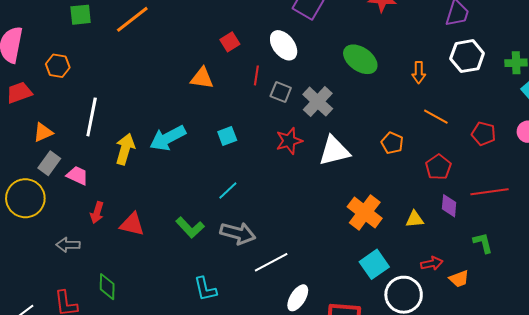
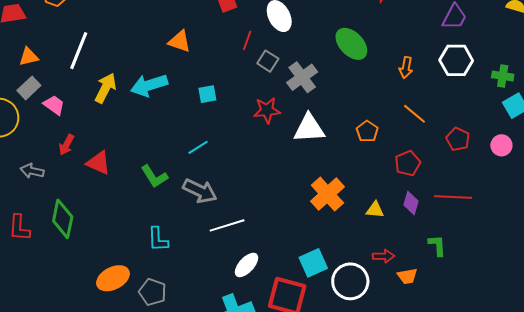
orange triangle: (202, 78) -> (179, 41), moved
cyan square: (374, 264) -> (313, 263), moved
green diamond: (107, 287) -> (63, 219), size x1.4

